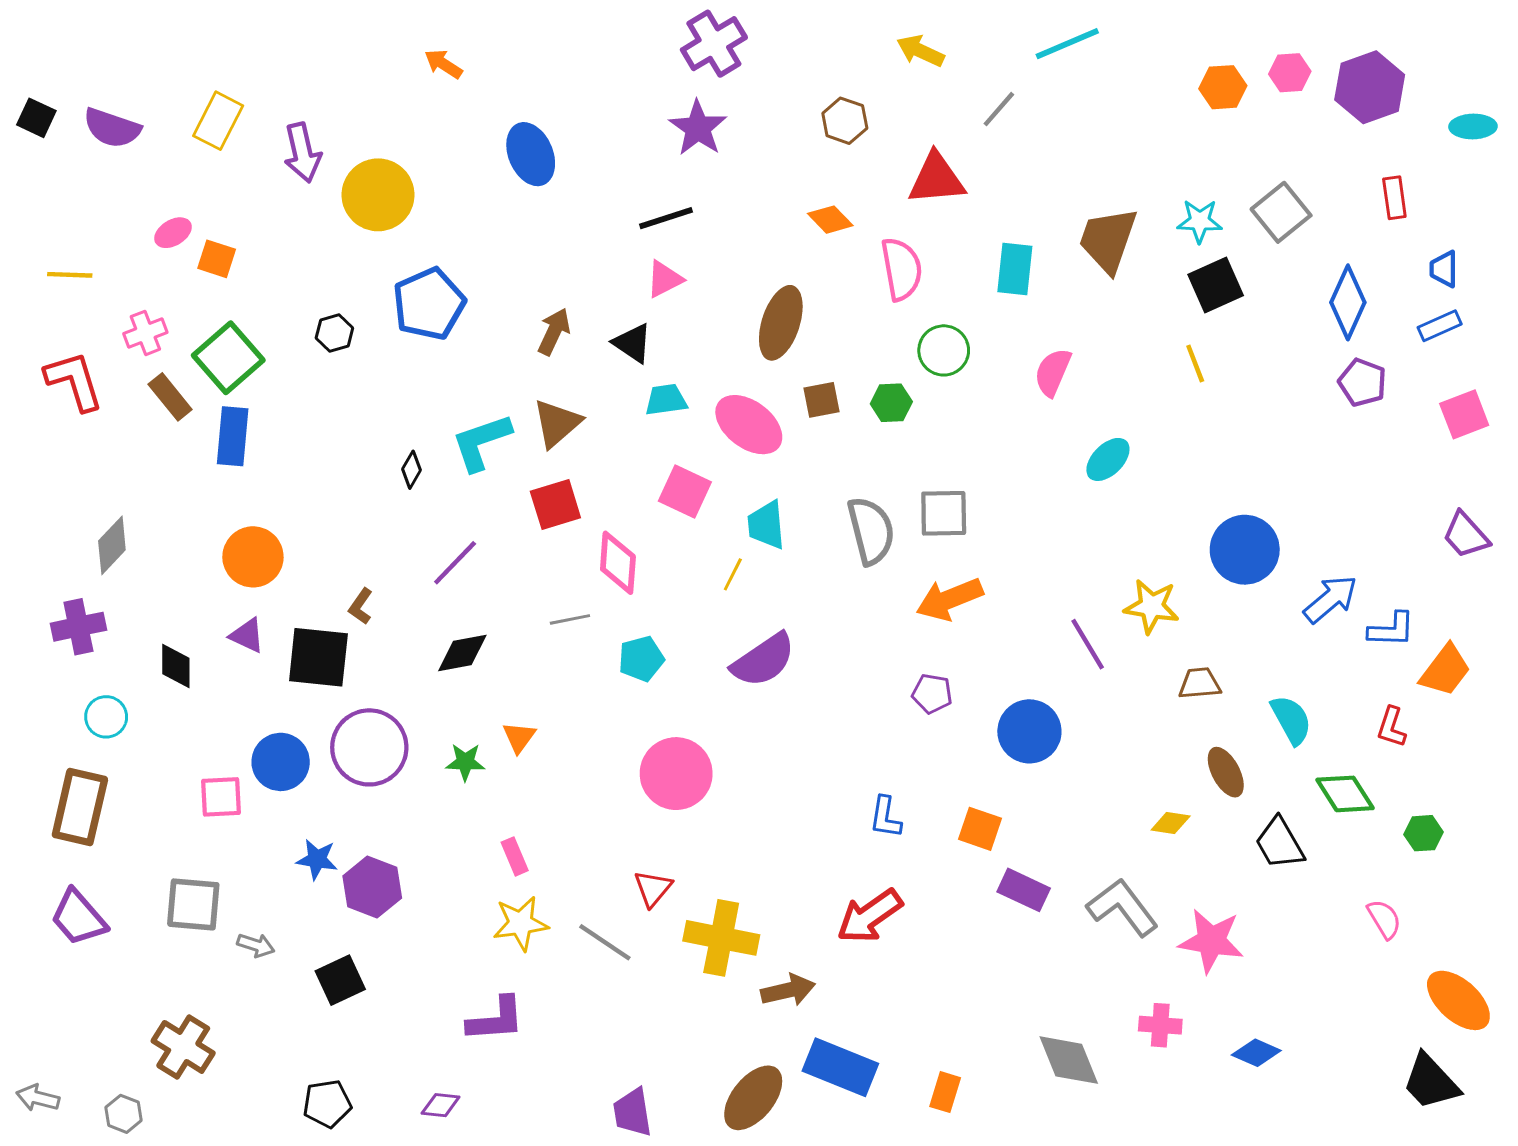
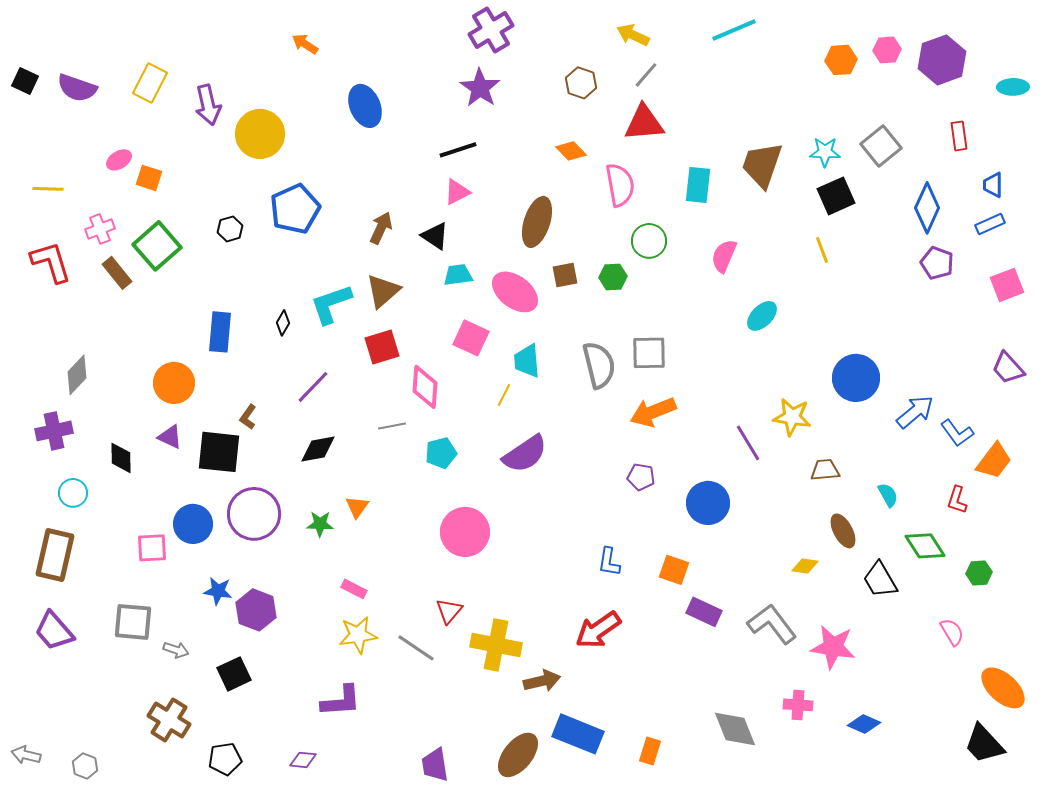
gray line: (999, 109) -> (646, 75), moved
blue rectangle: (233, 436) -> (220, 332), moved
blue L-shape: (1392, 630) -> (957, 433), turned 52
cyan semicircle: (1291, 720) -> (888, 495), size x0.7
pink rectangle: (515, 856) -> (354, 589), turned -40
brown cross: (183, 1047) -> (169, 720), moved

